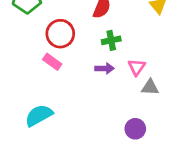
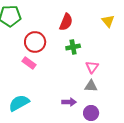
purple arrow: (104, 68) -> (69, 102), moved
gray triangle: (150, 87) -> (91, 86), moved

